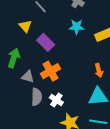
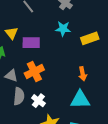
yellow triangle: (25, 26) -> (12, 33), moved
purple rectangle: (46, 42) -> (31, 43), turned -48

